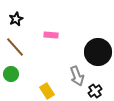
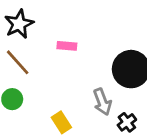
black star: (16, 19) -> (19, 24), size x1.5

